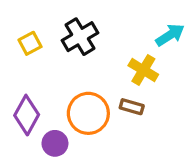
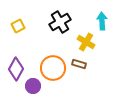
cyan arrow: (170, 35) -> (102, 21), turned -60
black cross: (80, 37) -> (60, 22), moved

